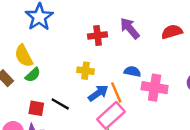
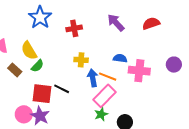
red cross: (98, 35) -> (74, 28), moved
orange line: (116, 92) -> (108, 77), turned -42
blue arrow: (98, 93) -> (93, 78), turned -60
red square: (36, 108) -> (42, 94), size x1.5

